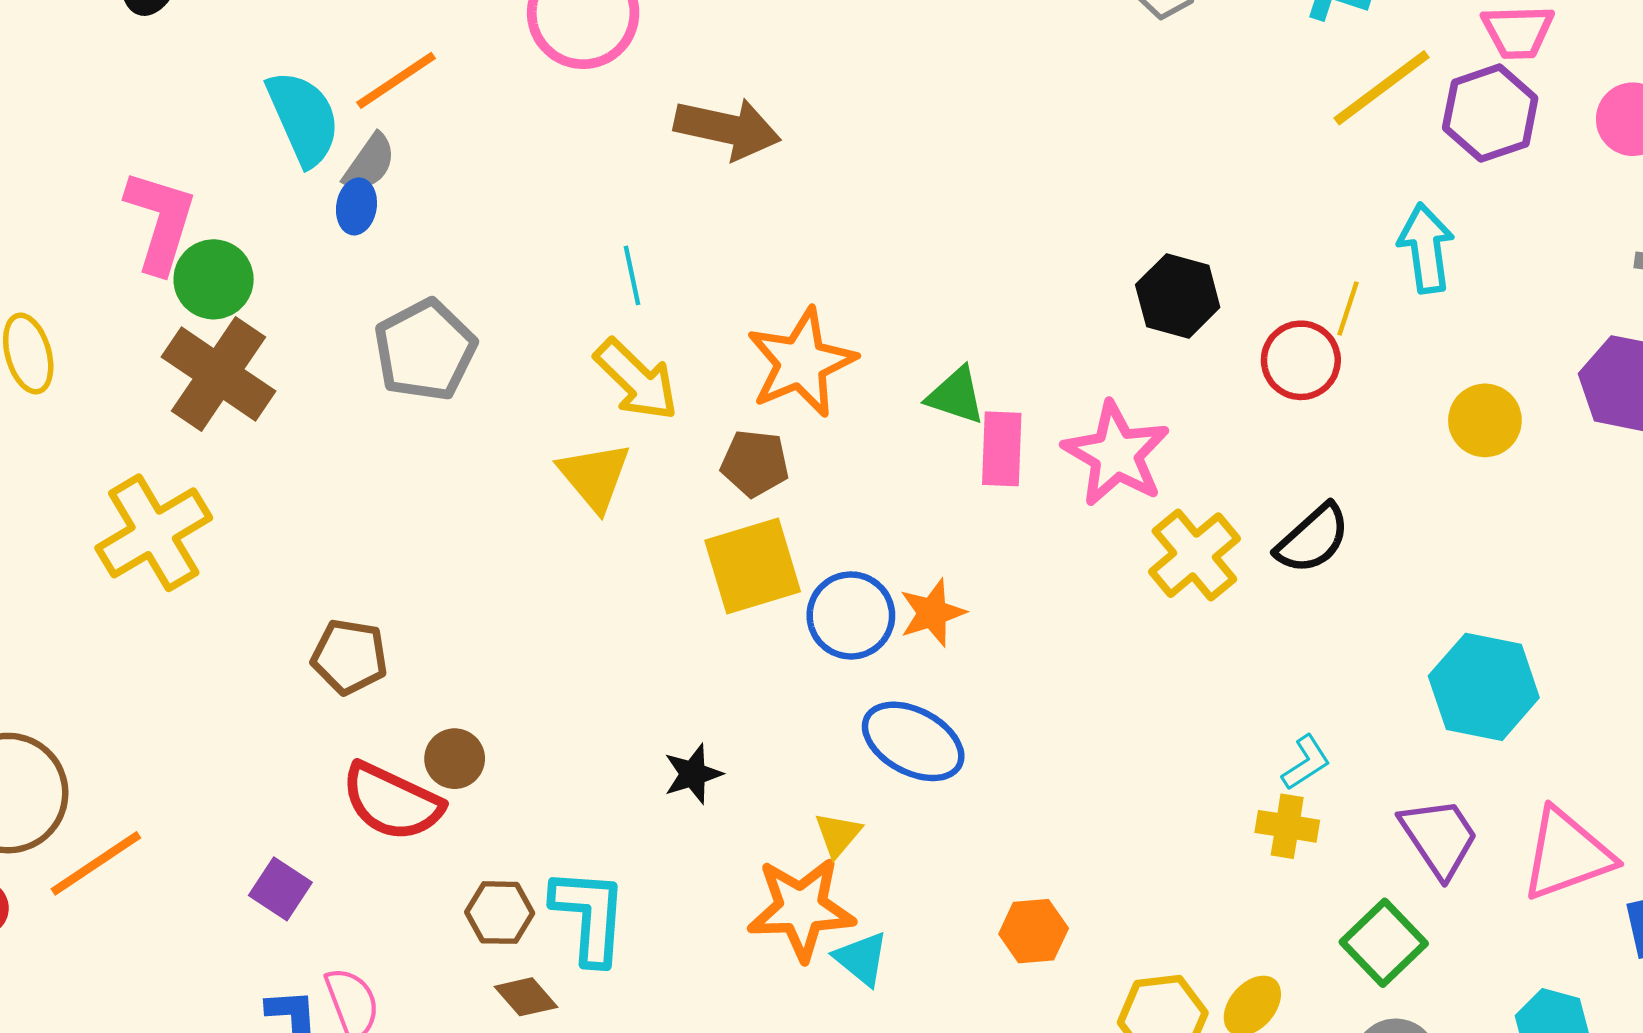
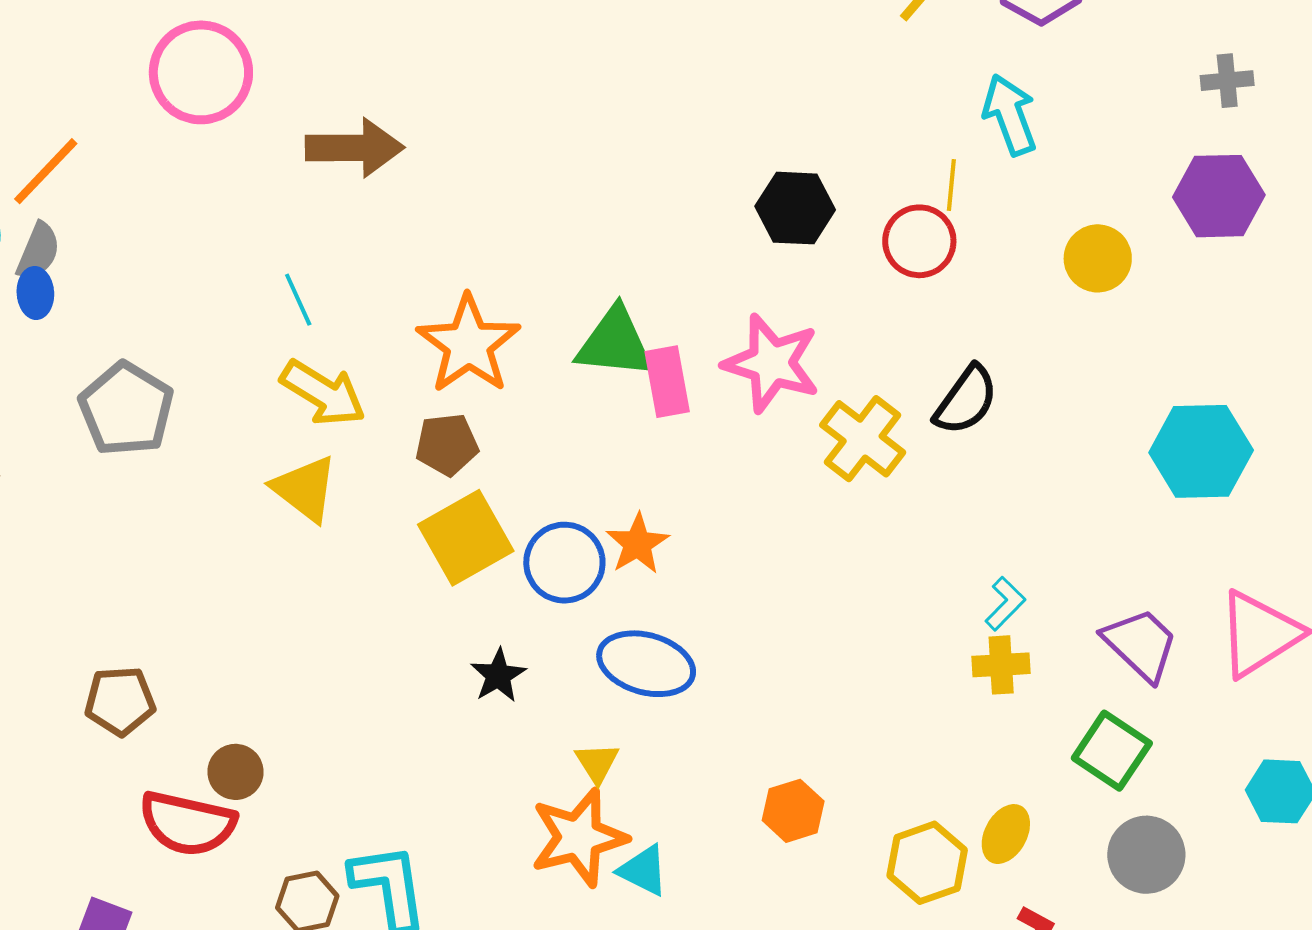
green triangle: (956, 396) -> (615, 343), size x1.4
cyan hexagon: (1484, 687) -> (1201, 451), moved
black star: (693, 774) -> (498, 675), moved

